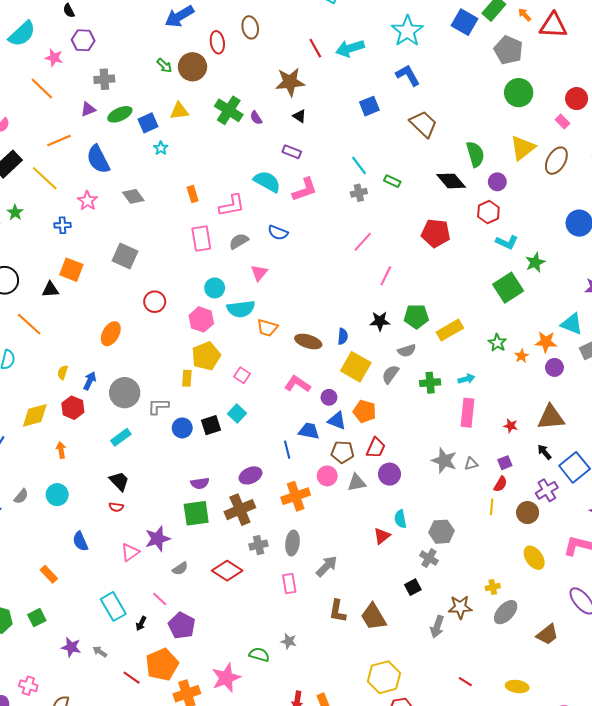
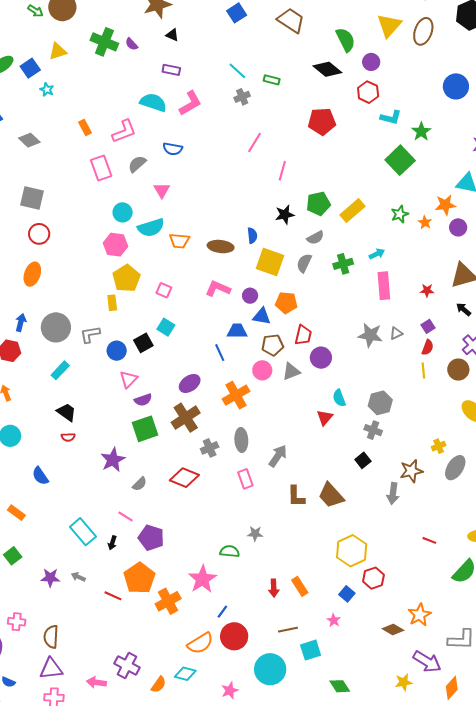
red circle: (155, 302) -> (39, 234), moved
green star: (497, 343) -> (400, 214), turned 30
pink triangle: (130, 552) -> (128, 379), moved

